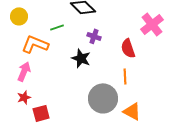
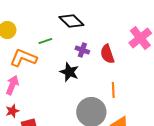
red semicircle: (128, 48) -> (107, 54), moved

